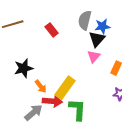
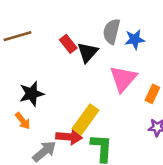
black triangle: (97, 39) -> (88, 52), moved
pink triangle: (94, 56) -> (123, 79), size x1.6
orange arrow: (41, 86) -> (23, 121), moved

